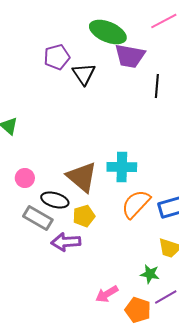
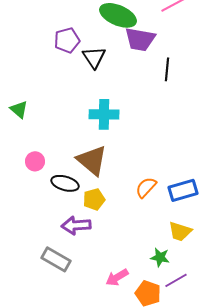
cyan cross: (122, 167) -> (104, 114), moved
orange semicircle: (136, 204) -> (146, 187), size x0.7
gray rectangle: (38, 218) -> (56, 259), moved

